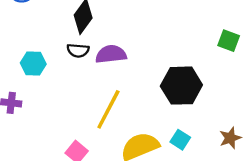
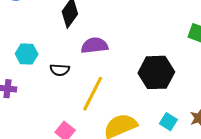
black semicircle: (78, 50) -> (60, 70), moved
cyan square: (180, 140) -> (168, 122), moved

